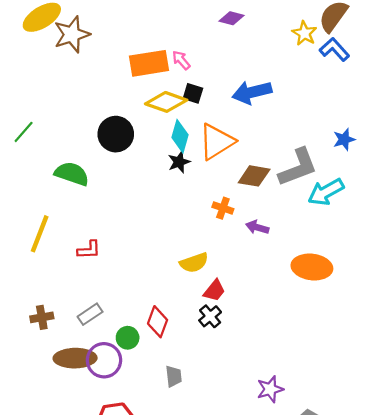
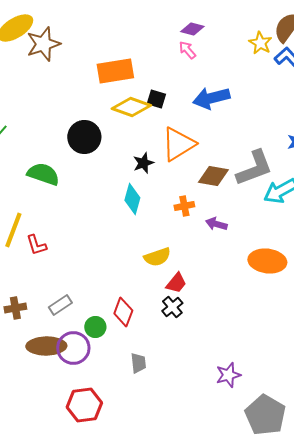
pink arrow: (181, 60) -> (187, 50), moved
cyan diamond: (180, 136) -> (132, 199), moved
orange cross: (223, 208) -> (184, 206), turned -30
red L-shape: (89, 250) -> (36, 245), moved, turned 75

